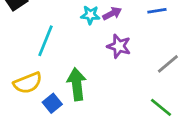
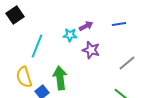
cyan star: (90, 15) -> (70, 35), moved
yellow semicircle: (28, 83) -> (24, 77), turned 95

